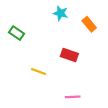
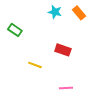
orange rectangle: (89, 24) -> (79, 13), moved

